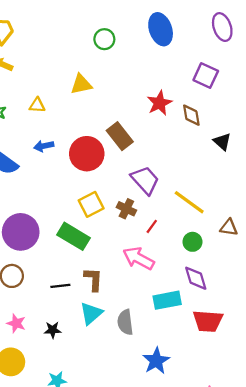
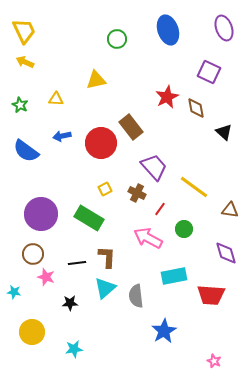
yellow square: (91, 204) -> (105, 189), size x0.6
green circle: (192, 242) -> (184, 229), moved
purple diamond: (196, 278) -> (226, 253), moved
pink star: (16, 323) -> (46, 277), moved

